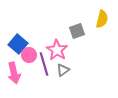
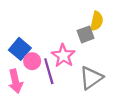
yellow semicircle: (102, 19) -> (97, 21), moved
gray triangle: (63, 70) -> (91, 78), moved, size x1.6

